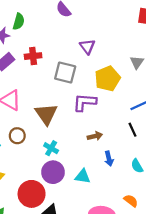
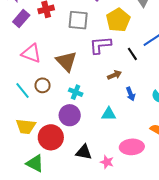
black line: (132, 130) -> (132, 54), moved
purple circle: (53, 172) -> (70, 115), moved
red circle: (32, 194) -> (51, 137), moved

